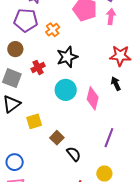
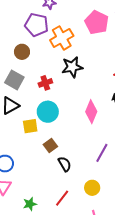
orange cross: (53, 30) -> (62, 38), size x1.6
red cross: (38, 67) -> (45, 83), moved
cyan circle: (66, 90) -> (48, 112), moved

